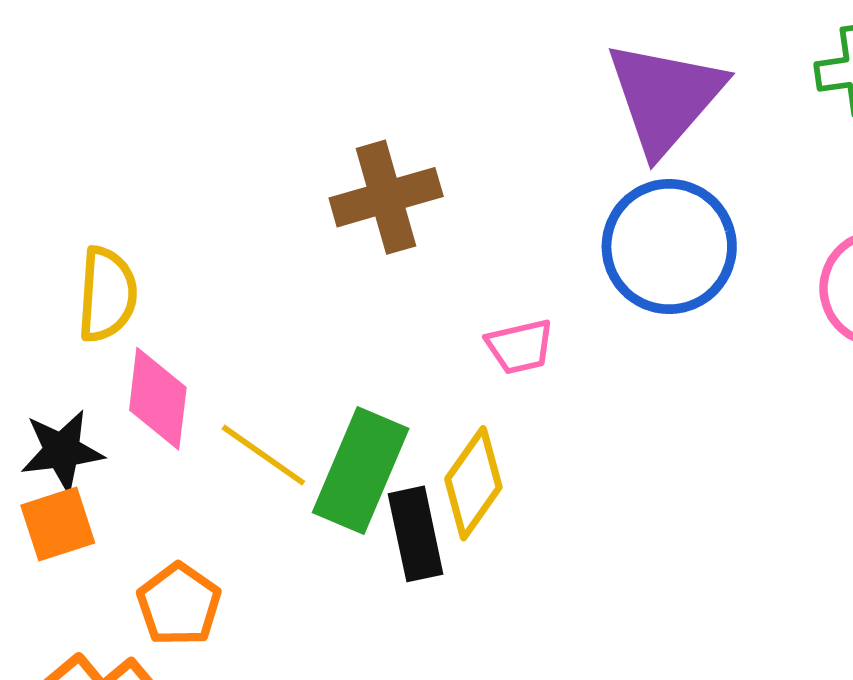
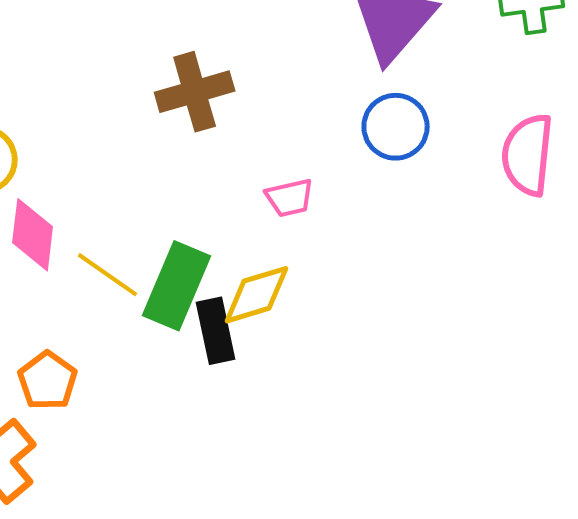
blue circle: (669, 247) -> (396, 127), size x0.7
yellow diamond: (473, 483) -> (257, 295), turned 38

